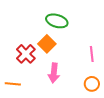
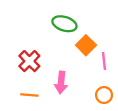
orange square: (47, 44) -> (86, 45), moved
orange line: (13, 84) -> (29, 95), moved

